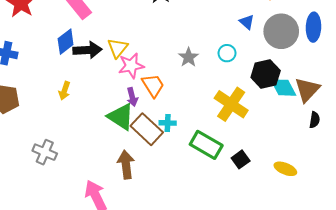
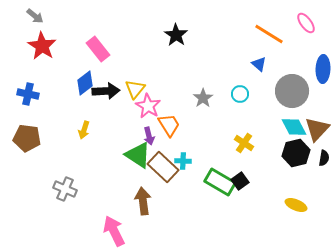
gray circle: (281, 31) -> (292, 91), moved
pink star: (131, 66) -> (148, 106), turned -30
black hexagon: (266, 74) -> (296, 153), moved
yellow cross: (231, 104) -> (244, 143), size x0.6
black square: (241, 159) -> (240, 181), moved

